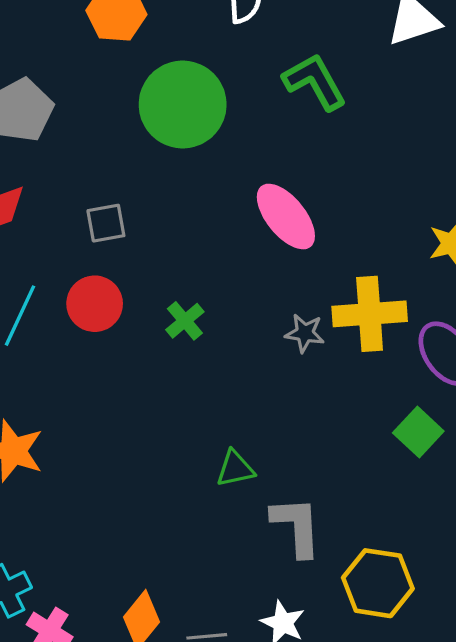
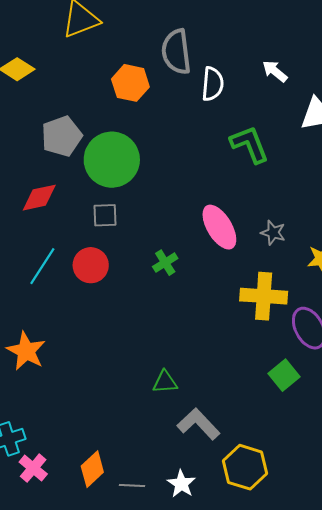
green circle: (183, 105) -> (112, 160), moved
green cross: (185, 321) -> (165, 263), moved
gray star: (305, 333) -> (273, 233), moved
gray L-shape: (296, 526) -> (199, 424), turned -48

